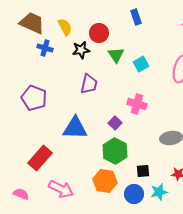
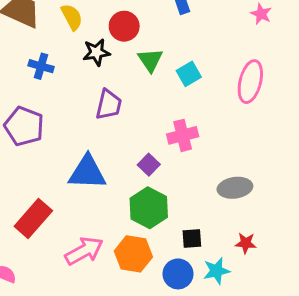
blue cross: (45, 48) -> (41, 66), moved
pink cross: (137, 104) -> (183, 135), turned -30
pink arrow: (61, 189) -> (84, 251), moved, turned -55

